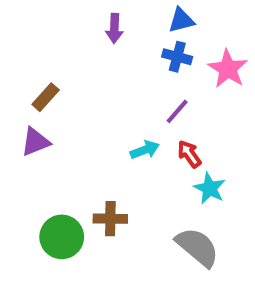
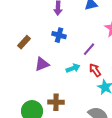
blue cross: (177, 57) -> (59, 35), moved
purple triangle: (35, 142) -> (42, 64), moved

